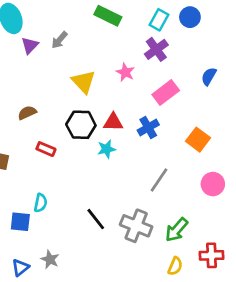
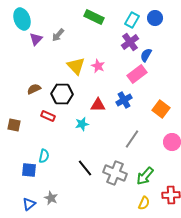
pink star: (125, 72) -> (98, 66), moved
blue semicircle: (209, 76) -> (146, 55), moved
red triangle: (113, 122) -> (98, 105), moved
black hexagon: (81, 125) -> (62, 94), moved
cyan star: (107, 149) -> (82, 124), moved

